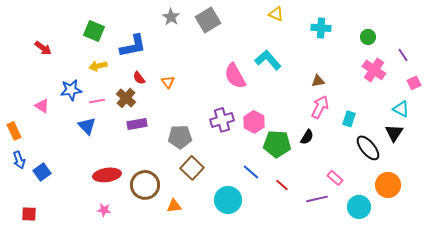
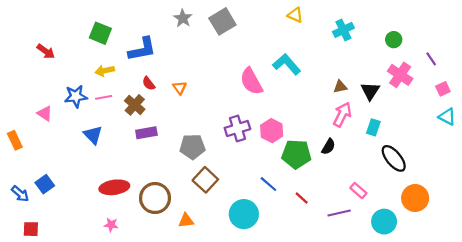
cyan cross: (321, 28) -> (343, 30), turned -30
pink line: (97, 101) -> (104, 97), moved
cyan triangle: (401, 109) -> (447, 117), moved
black triangle: (394, 133) -> (370, 91), moved
blue arrow: (19, 160) -> (20, 194), moved, turned -30

